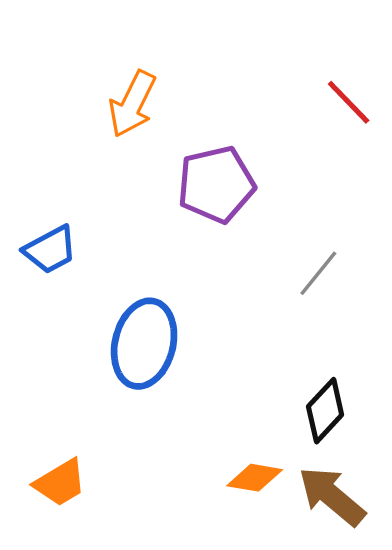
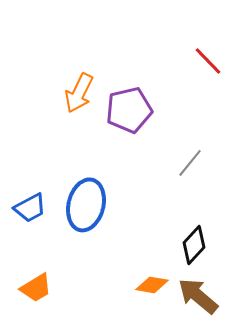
orange arrow: (132, 104) -> (79, 93), moved
blue trapezoid: (50, 250) -> (30, 208), moved

